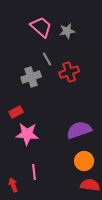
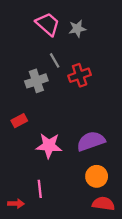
pink star: (27, 134) -> (49, 146), moved
red arrow: (13, 185) -> (16, 204), turned 112

